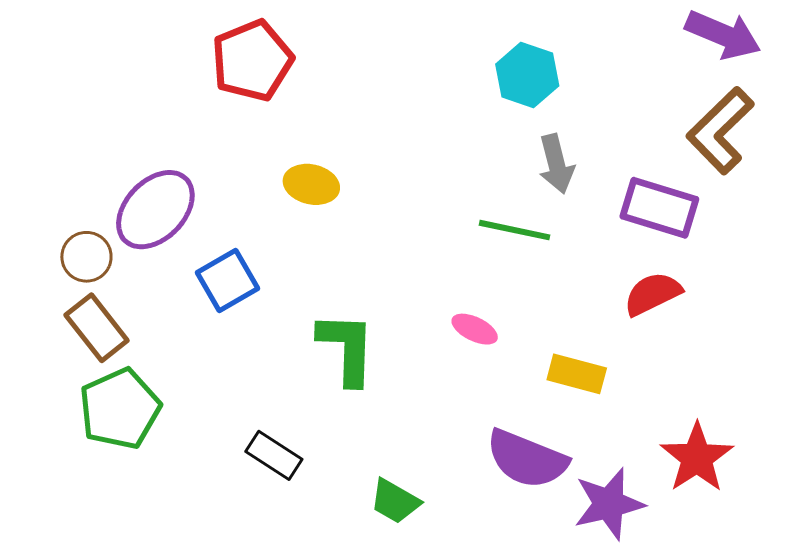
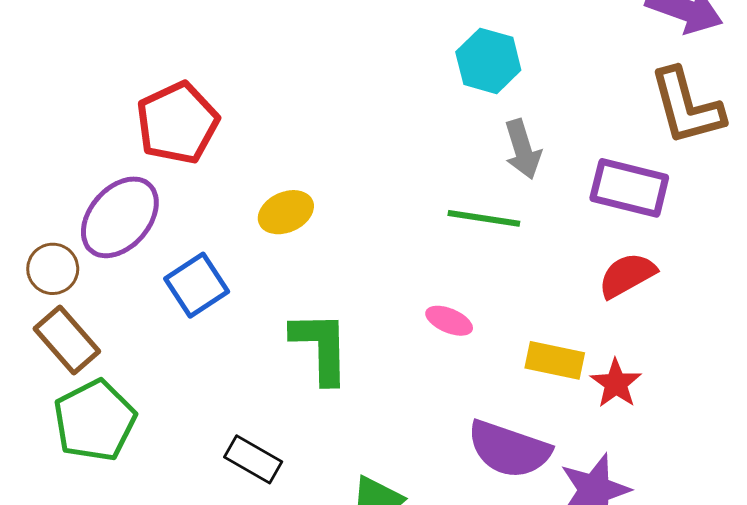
red pentagon: (252, 60) -> (177, 123), moved
brown L-shape: (720, 131) -> (687, 107), turned -58
yellow ellipse: (311, 184) -> (286, 212), moved, turned -34
red star: (697, 458) -> (616, 383), moved, size x0.7

